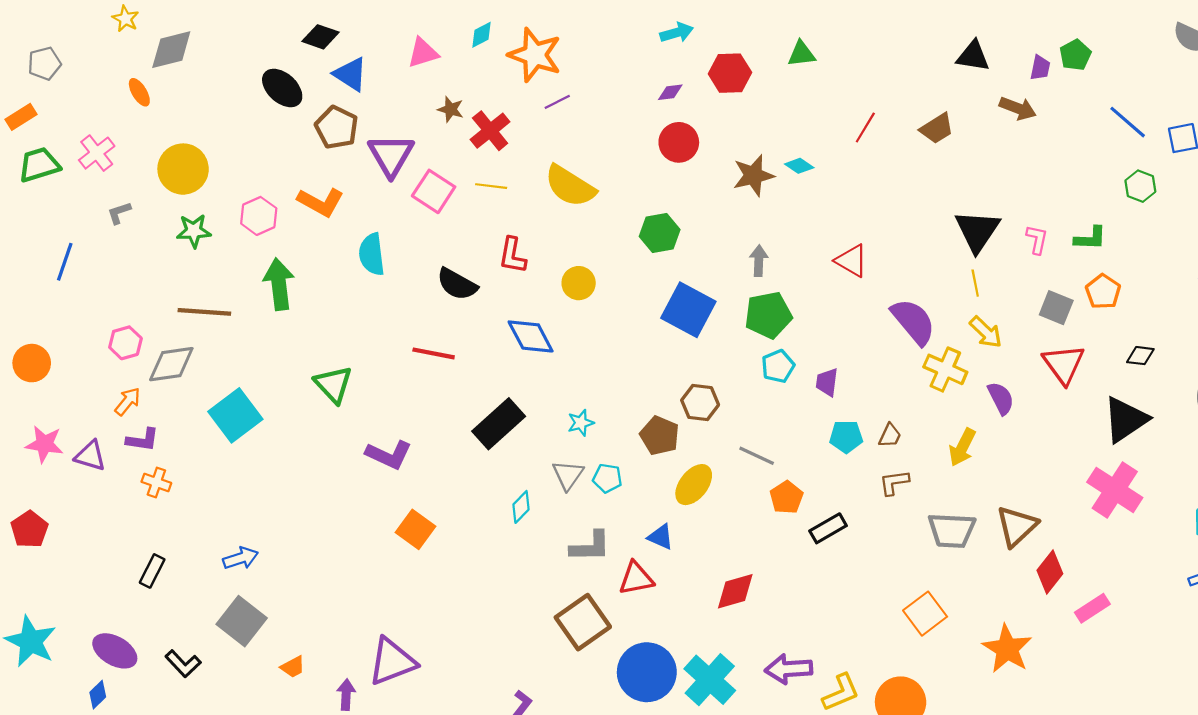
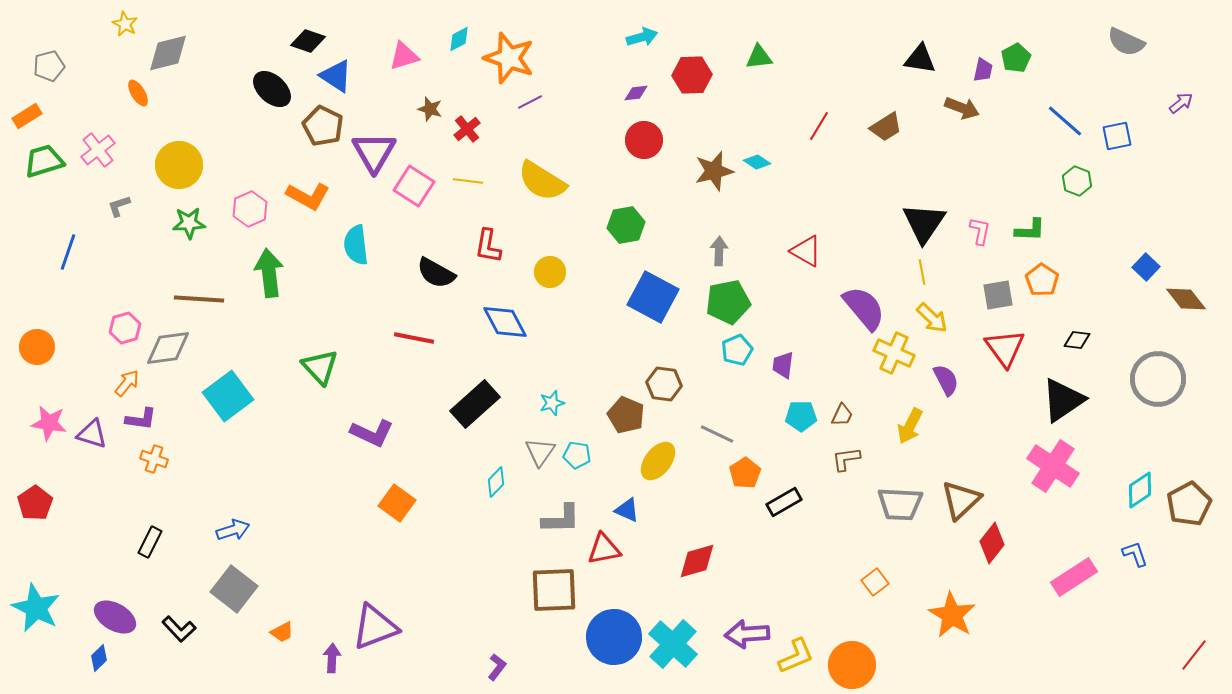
red cross: (490, 131) -> (467, 129), size x0.7
gray square: (1056, 308) -> (998, 295), turned -32
pink rectangle: (1092, 608) -> (1074, 577), moved, size x1.4
orange square: (925, 614) -> (875, 582), size x0.7
brown square: (583, 622) -> (554, 590), turned 33

